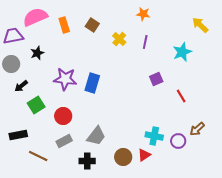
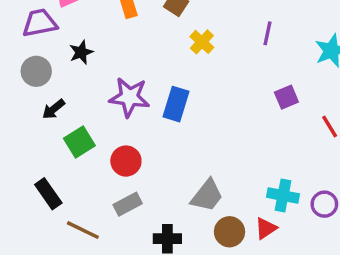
yellow cross: (119, 39) -> (202, 42), moved
black rectangle: (18, 135) -> (48, 194), turned 66
gray trapezoid: (96, 136) -> (207, 196), moved

